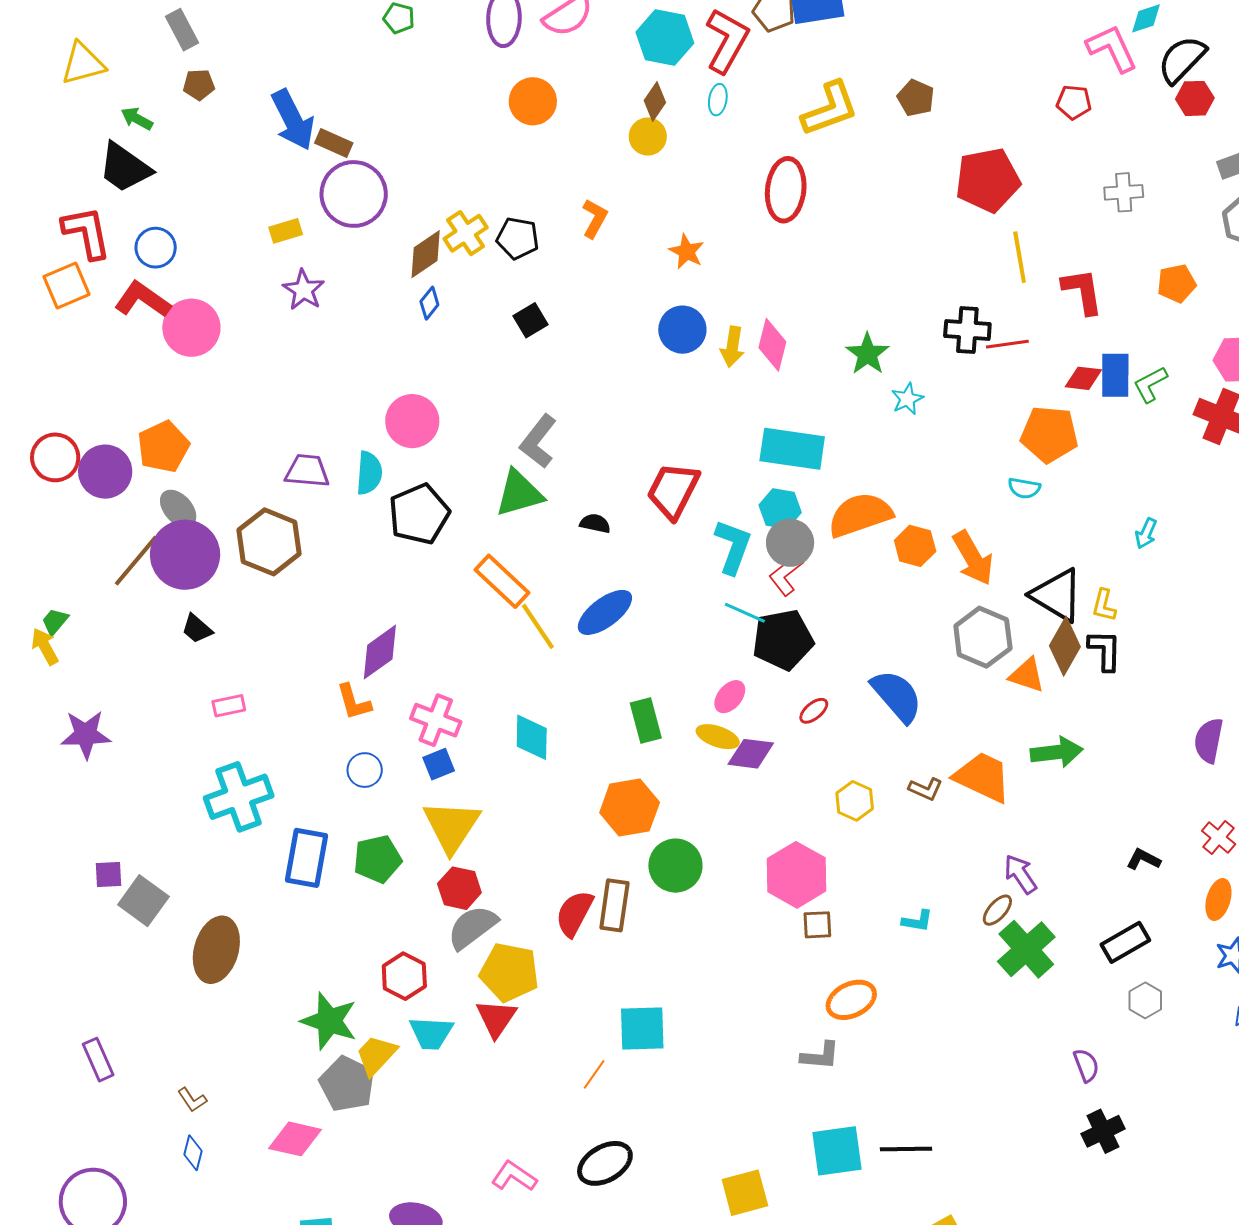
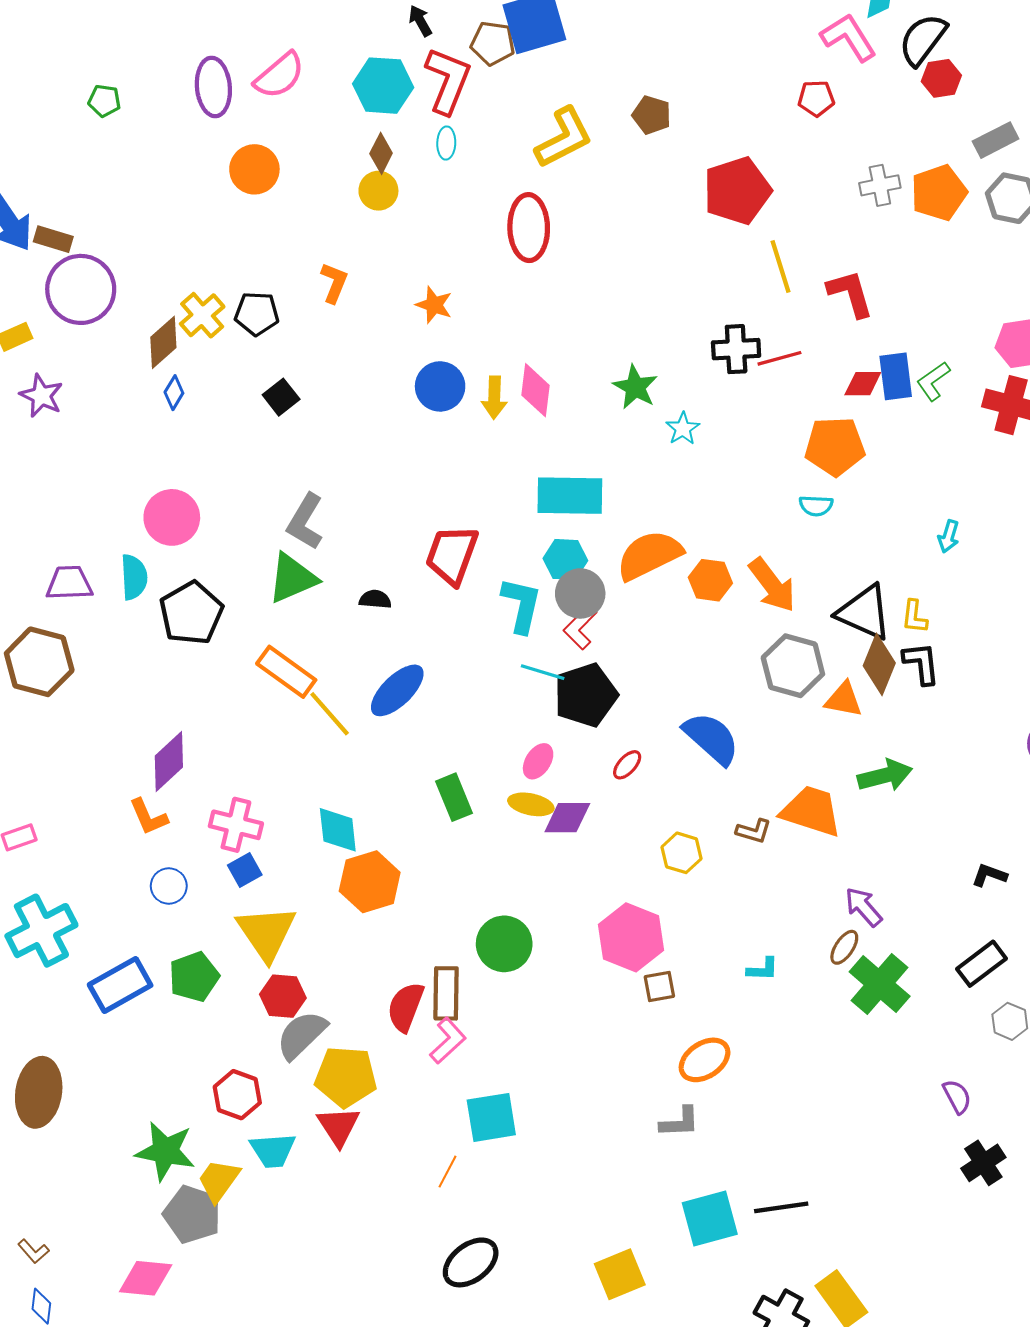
orange pentagon: (1177, 283) -> (939, 193), moved, size x1.4
orange hexagon: (630, 807) -> (370, 882), moved
blue rectangle: (307, 858) -> (120, 985), turned 58
pink L-shape: (514, 1176) -> (448, 1041), moved, turned 111

